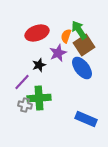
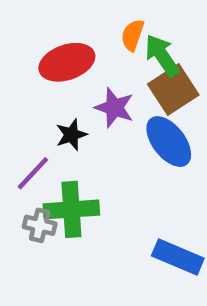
orange semicircle: (66, 36) -> (133, 35), moved
purple star: (58, 53) -> (114, 108), turned -30

